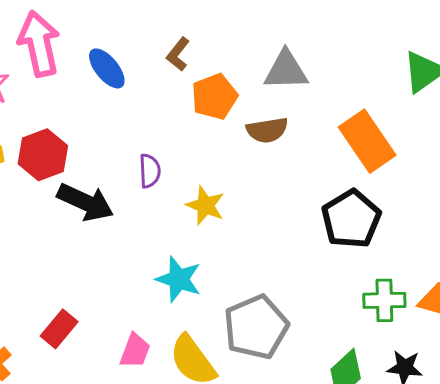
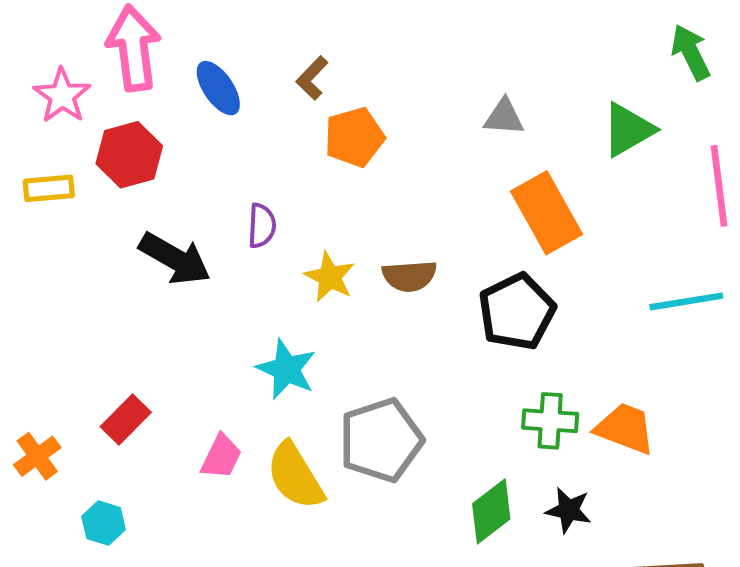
gray triangle: (286, 70) -> (504, 117), moved, size x0.7
brown semicircle: (267, 130) -> (409, 276), moved
red hexagon: (43, 155) -> (129, 155), moved

